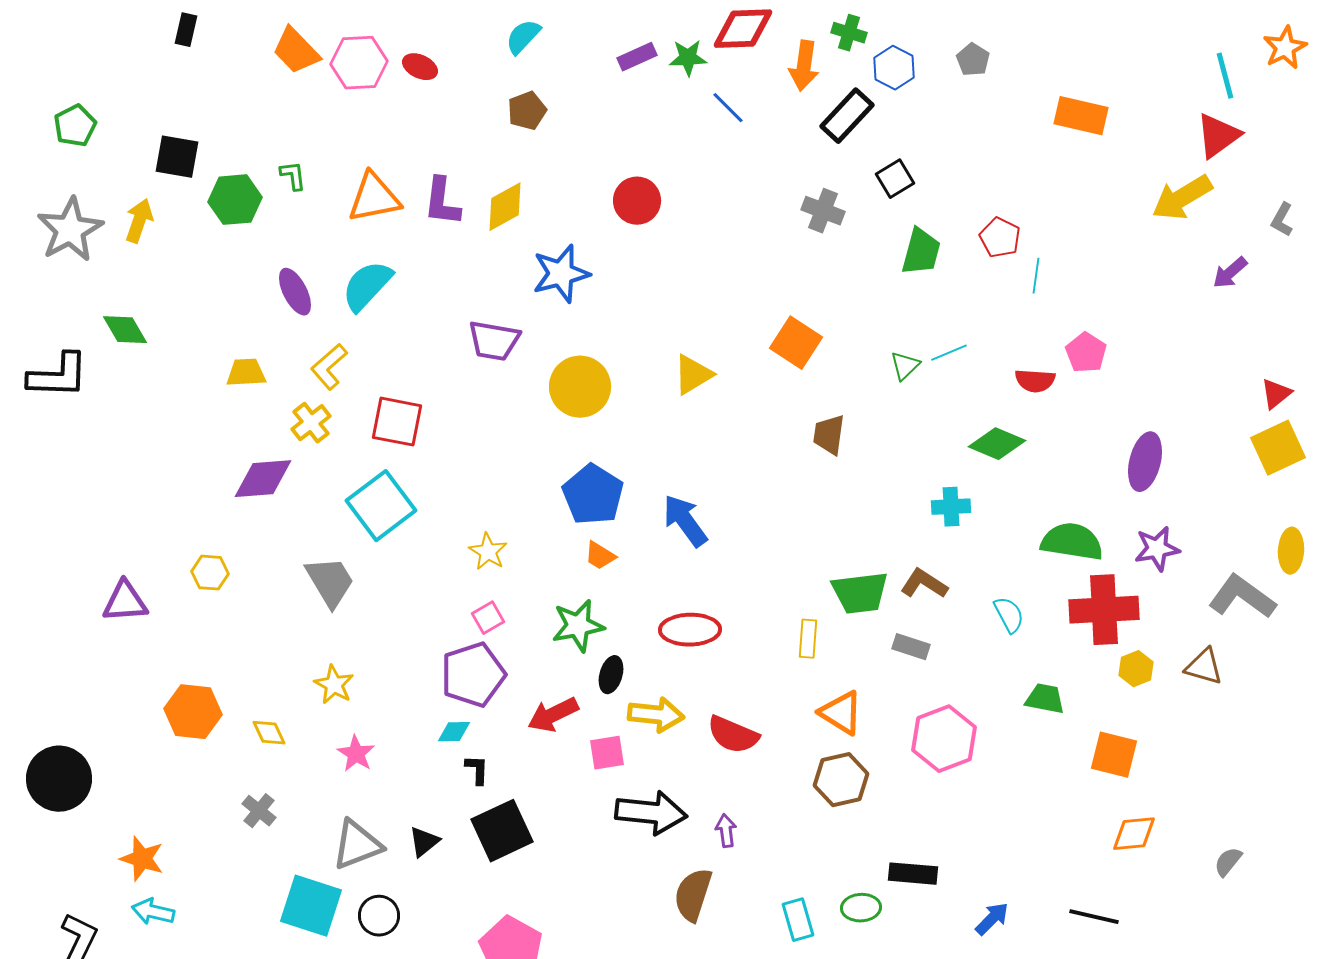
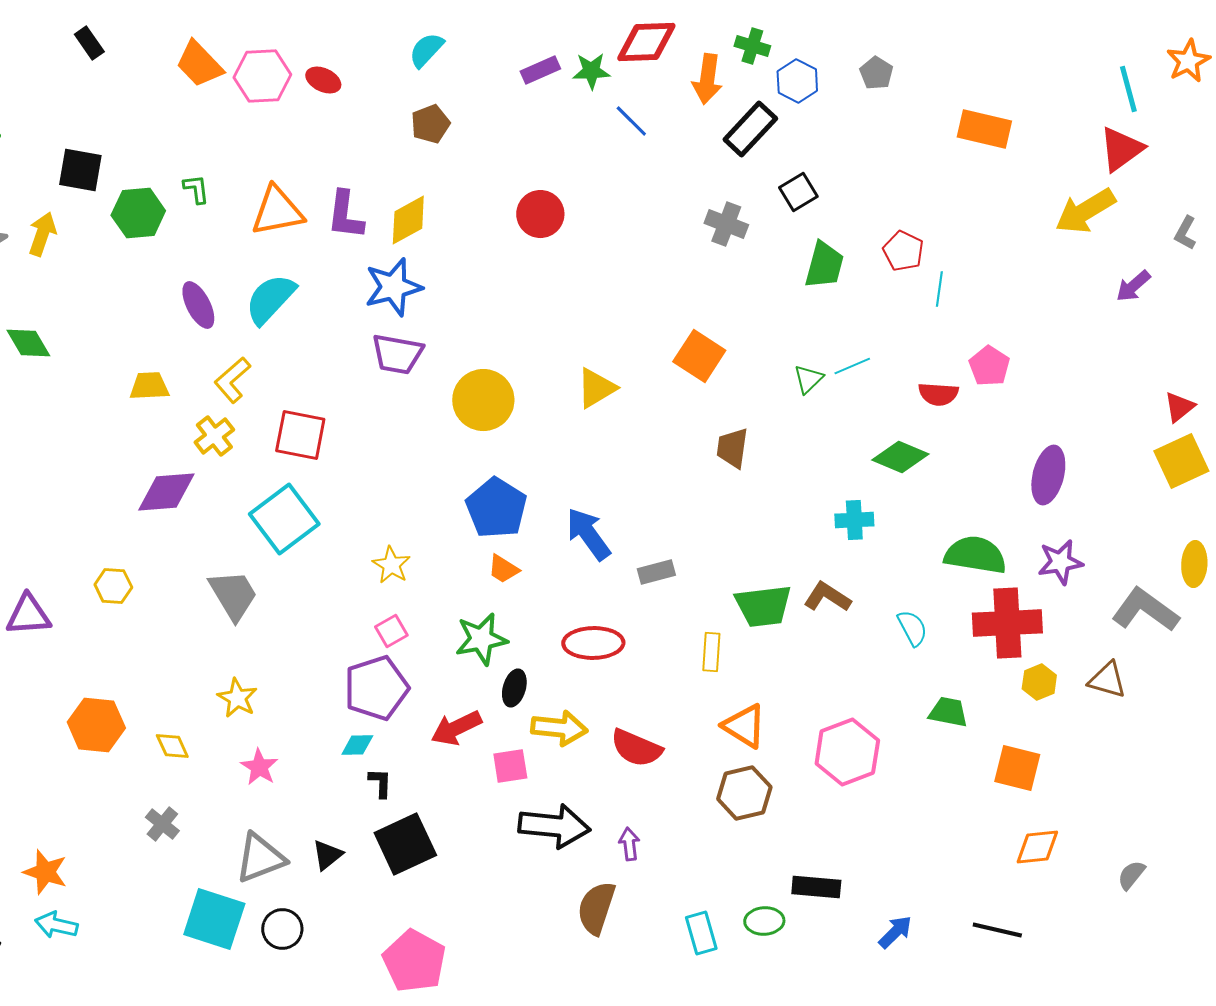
black rectangle: (186, 30) -> (89, 43), turned -48
blue star: (561, 274) -> (393, 287), moved
gray rectangle: (911, 647) -> (656, 572), moved, turned -33

